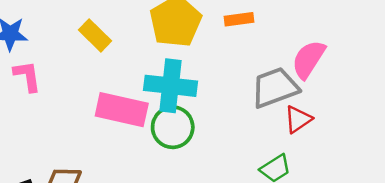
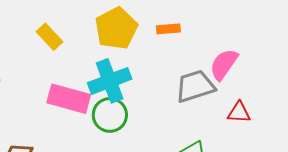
cyan cross: (170, 86) -> (110, 81), turned -30
red triangle: (298, 119) -> (239, 112), moved, turned 35

